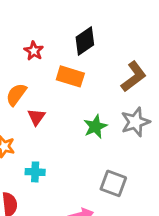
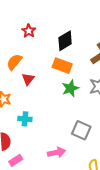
black diamond: (85, 41) -> (65, 41), moved
orange rectangle: (70, 76) -> (62, 66), moved

